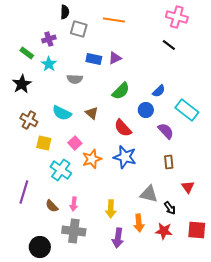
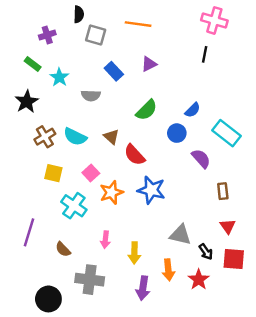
purple cross: (49, 39) -> (47, 35), moved
black line: (169, 45) -> (205, 54), turned 64
purple triangle: (115, 58) -> (149, 64), moved
blue rectangle: (94, 59) -> (114, 71), turned 35
brown cross: (29, 120) -> (45, 137), moved, turned 30
red semicircle: (123, 128) -> (134, 155), moved
brown rectangle: (169, 162) -> (223, 191), moved
pink arrow: (74, 204) -> (105, 240), moved
red square: (197, 230) -> (234, 259), moved
red star: (164, 231) -> (199, 280), turned 30

